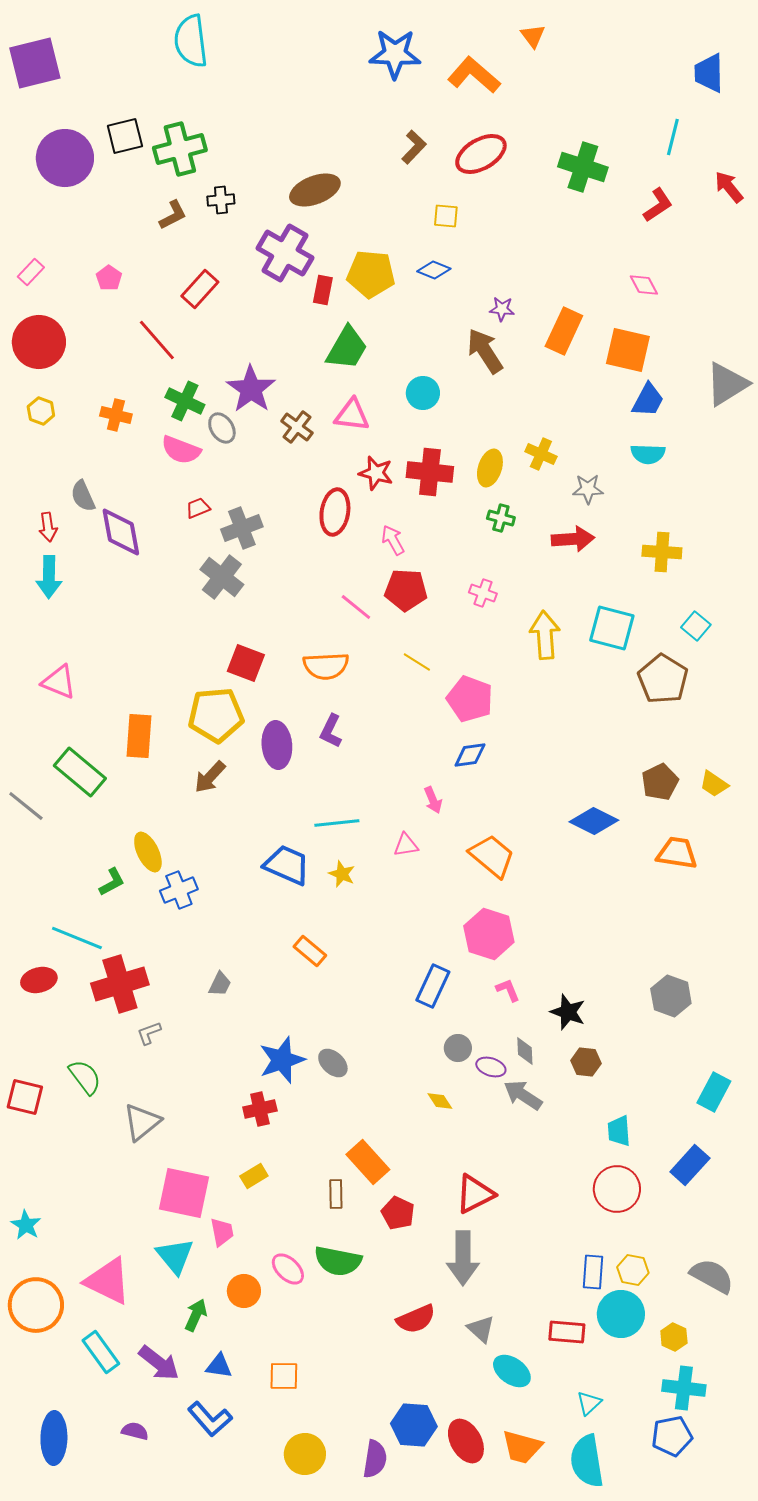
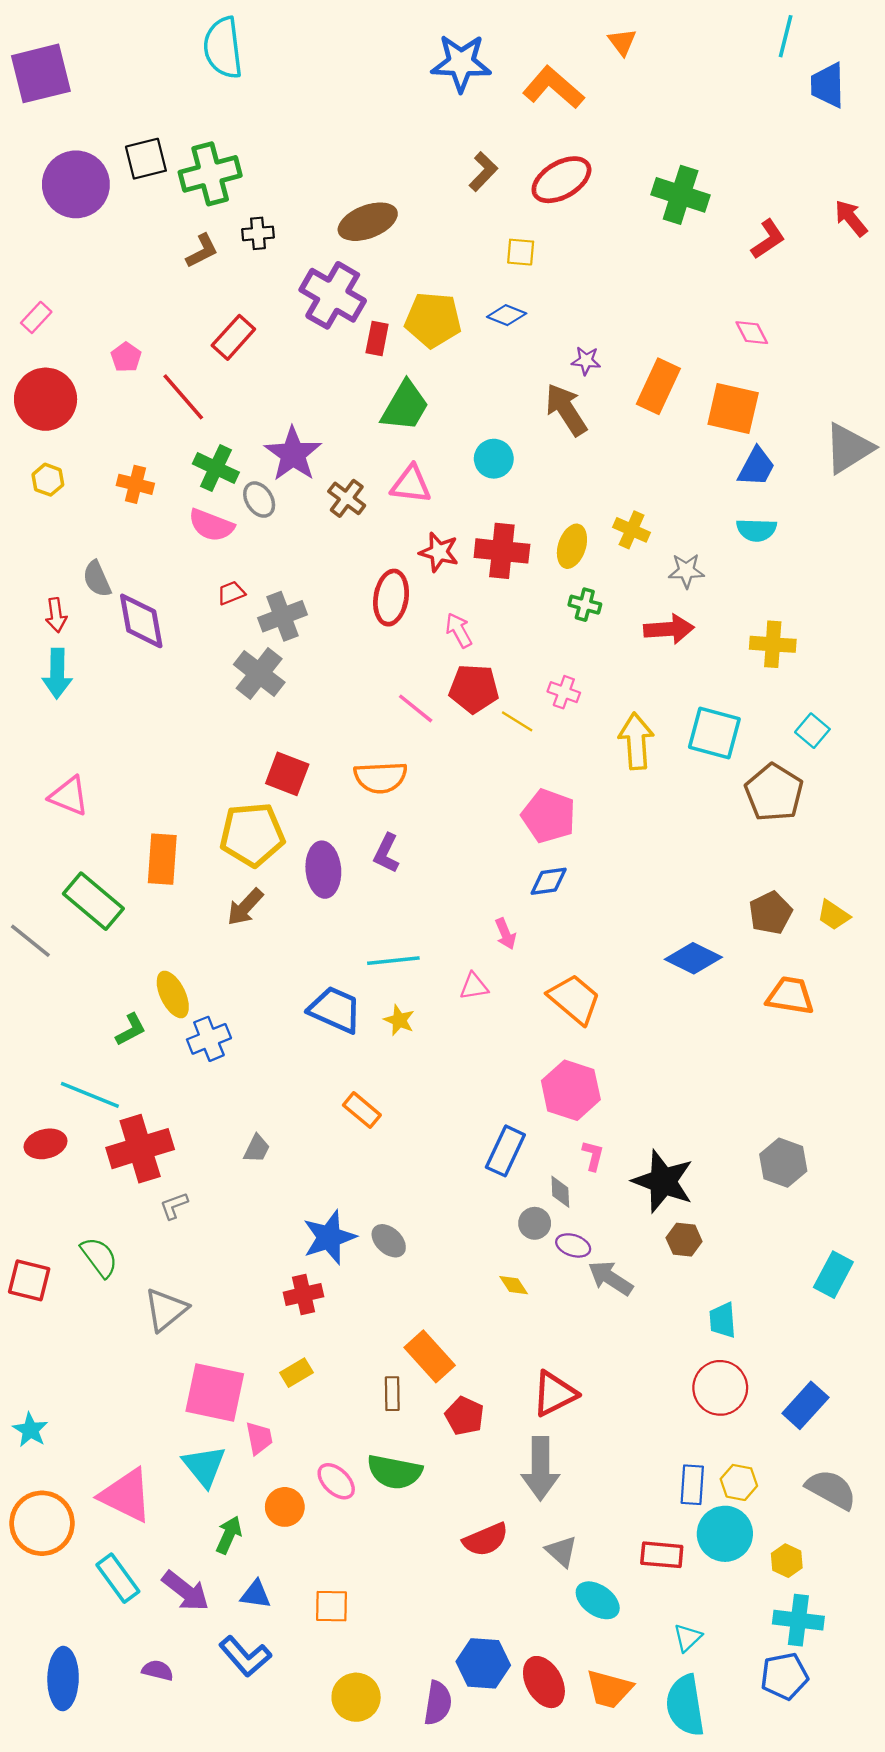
cyan line: (673, 137) -> (786, 36), moved
pink pentagon: (109, 278) -> (126, 357), moved
yellow line: (417, 662) -> (517, 721), moved
pink L-shape: (508, 990) -> (593, 1156), turned 36
black star: (568, 1012) -> (663, 1181), size x1.5
gray diamond: (525, 1051) -> (560, 1192), moved
blue rectangle: (690, 1165) -> (805, 1405), moved

